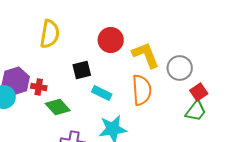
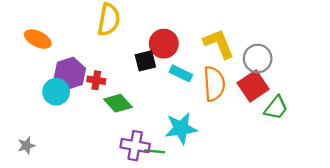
red circle: (111, 40) -> (164, 44), moved
red square: (199, 92) -> (253, 86), moved, size x1.5
cyan rectangle: (102, 93) -> (181, 73), moved

